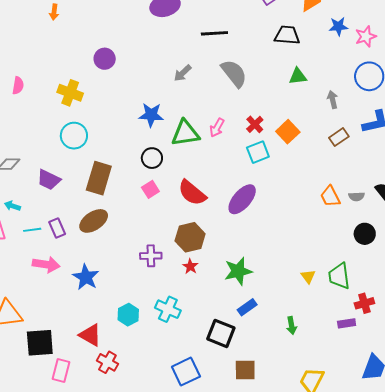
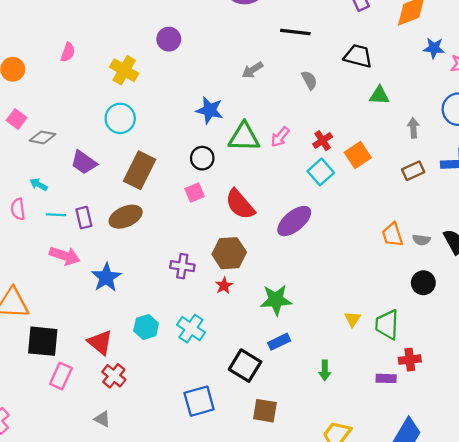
black trapezoid: (287, 35) -> (358, 56), moved
gray semicircle: (234, 73) -> (309, 80), size x0.6
cyan square: (258, 152) -> (321, 172), turned -30

